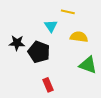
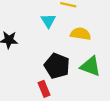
black pentagon: (39, 52) -> (57, 66), moved

